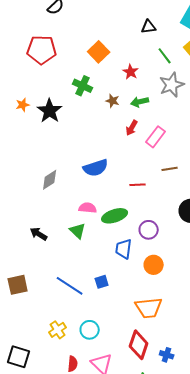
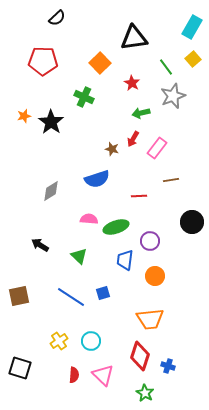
black triangle: (149, 27) -> (134, 38), moved, size x1.8
brown star: (113, 101) -> (112, 149), moved
green triangle: (78, 231) -> (79, 256), moved

